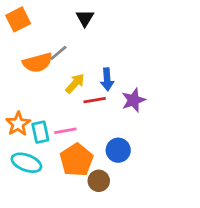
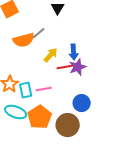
purple star: (134, 100) -> (78, 67), moved
orange pentagon: (76, 160) -> (40, 117), moved
brown circle: (99, 181) -> (68, 125), size x1.5

